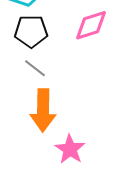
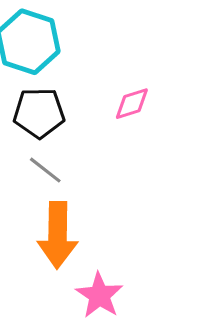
pink diamond: (91, 25) -> (132, 104), size x0.7

